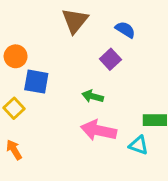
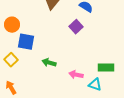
green arrow: (93, 96) -> (49, 63), moved
pink arrow: (99, 130) -> (76, 75), moved, size x0.6

